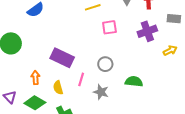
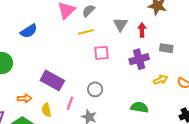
orange arrow: (35, 77) -> (25, 98), turned 88
green semicircle: (134, 82) -> (139, 107), moved

